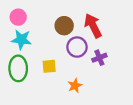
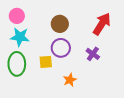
red arrow: (93, 26) -> (102, 24), moved, turned 60
purple circle: (77, 47) -> (61, 48), moved
purple cross: (99, 58) -> (93, 54), turned -32

